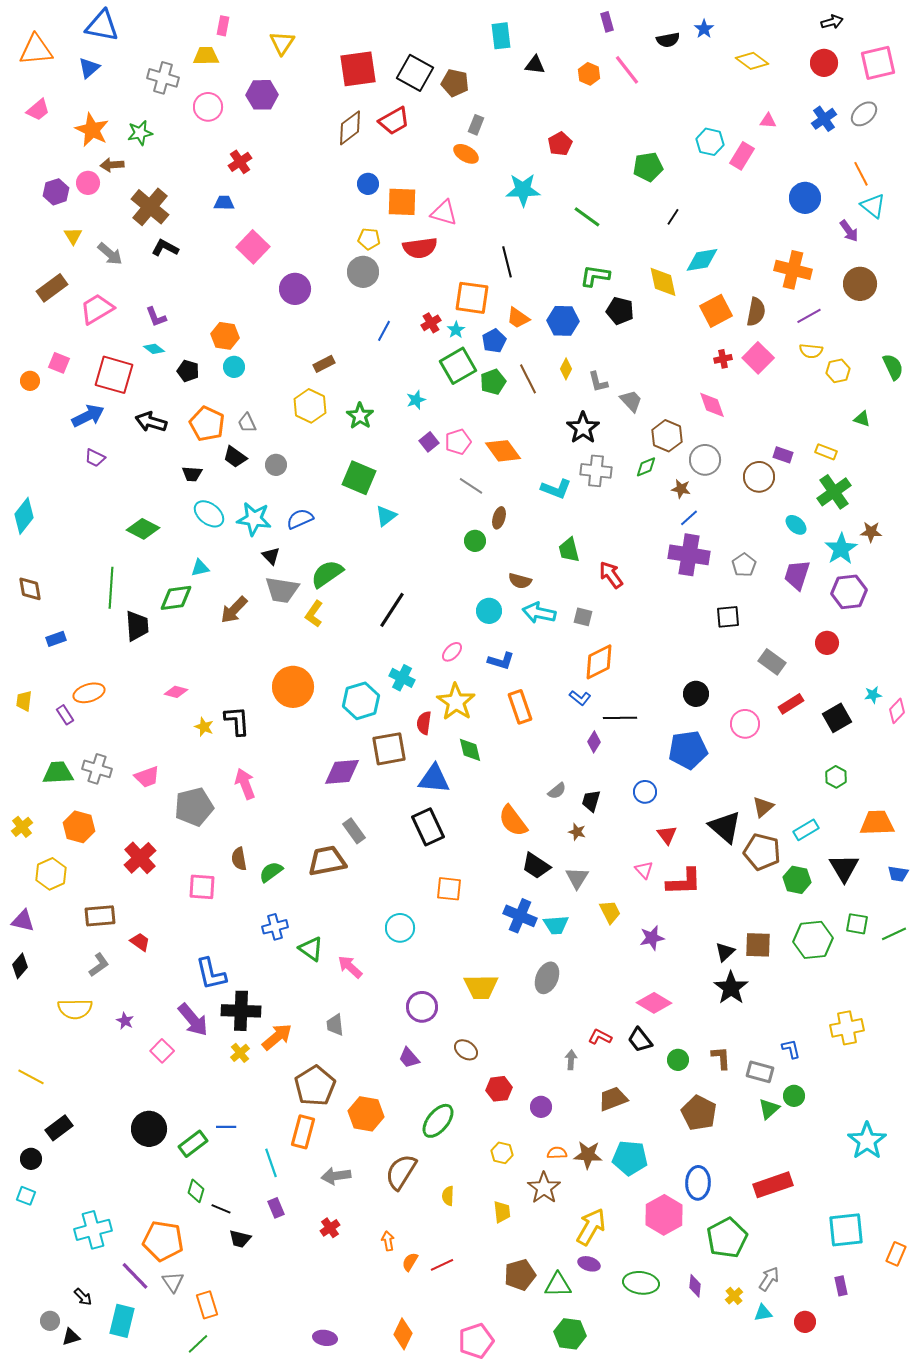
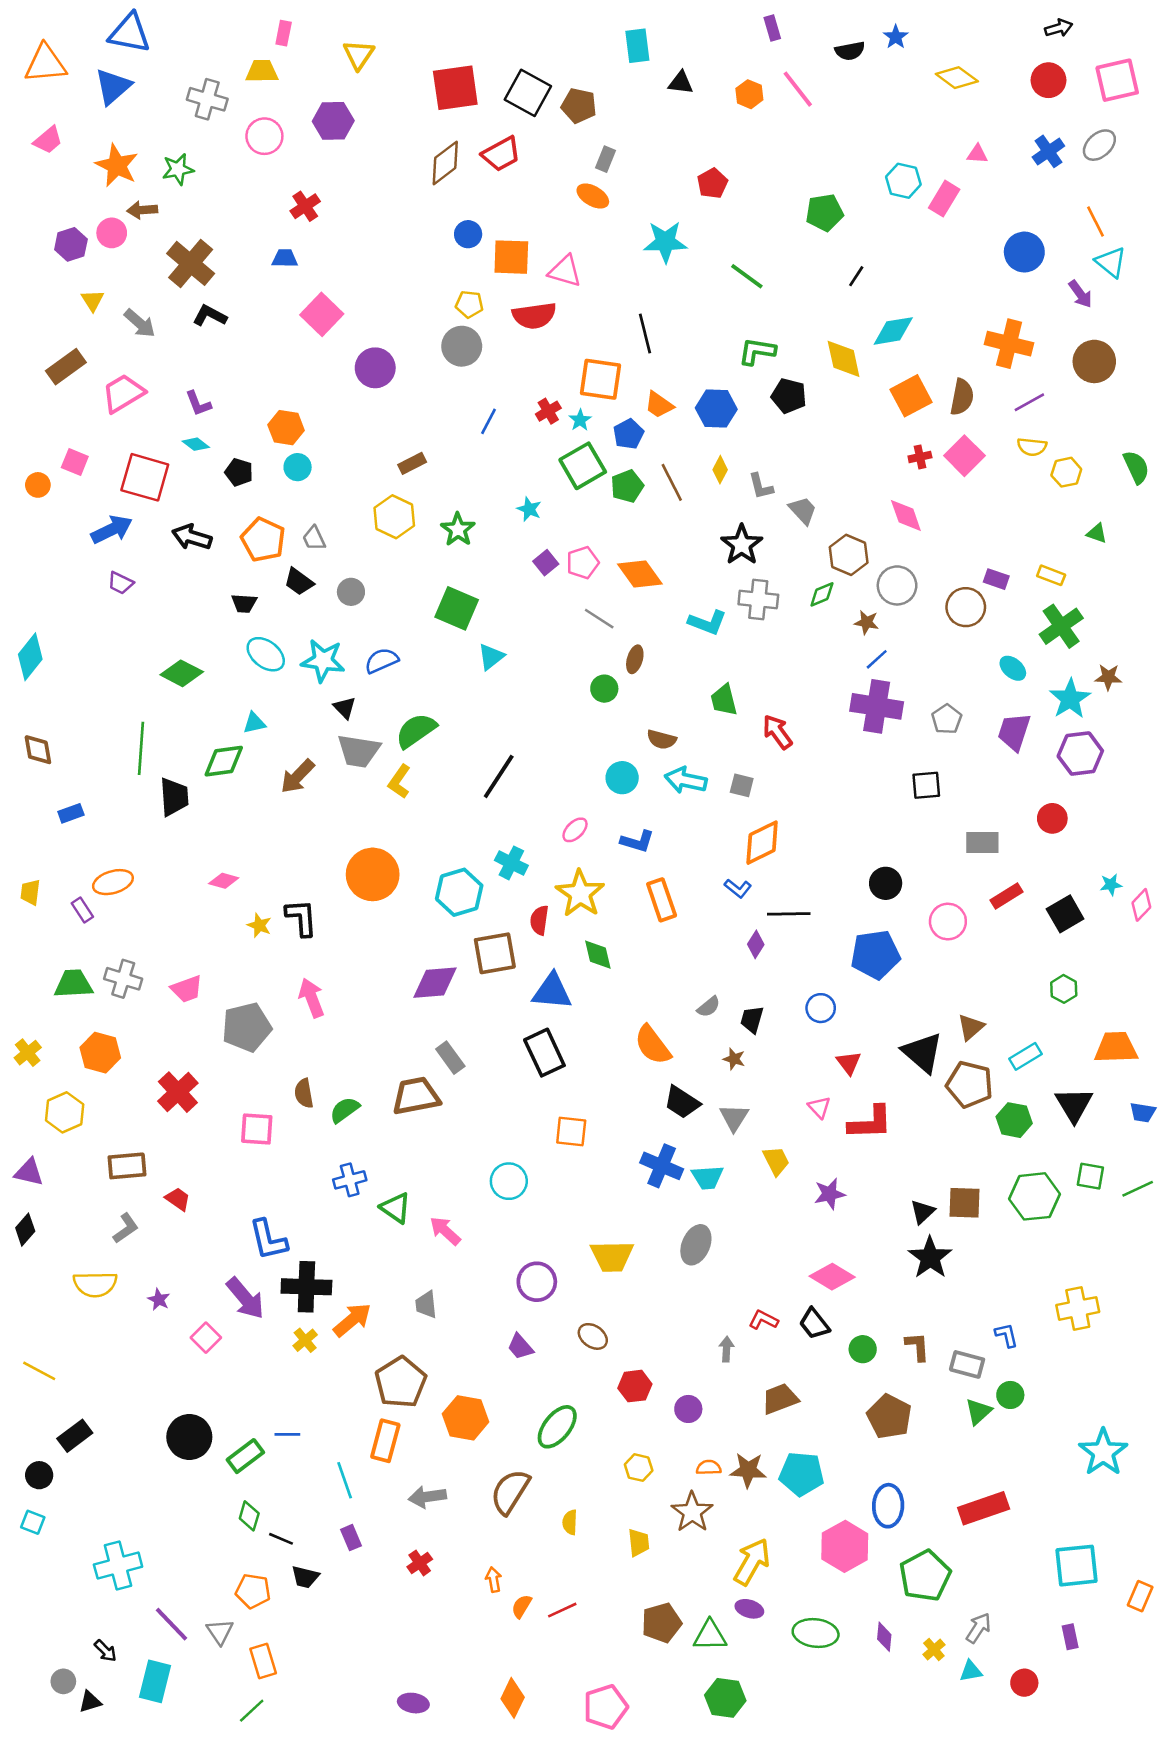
blue triangle: (89, 68) -> (113, 87), size x1.4
cyan star: (416, 400) -> (529, 509), turned -30
gray rectangle: (772, 662) -> (982, 843), turned -36
orange pentagon: (163, 1241) -> (253, 1591), moved, size x0.7

